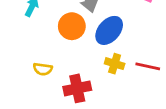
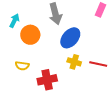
orange circle: (72, 26) -> (30, 35), moved

